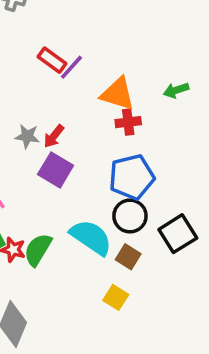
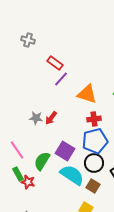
red rectangle: (52, 60) -> (55, 63), moved
red cross: (128, 122) -> (94, 119), moved
purple square: (56, 170) -> (65, 151), moved
green semicircle: (38, 250) -> (42, 161), moved

